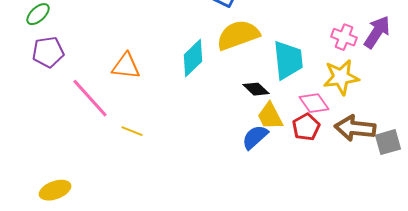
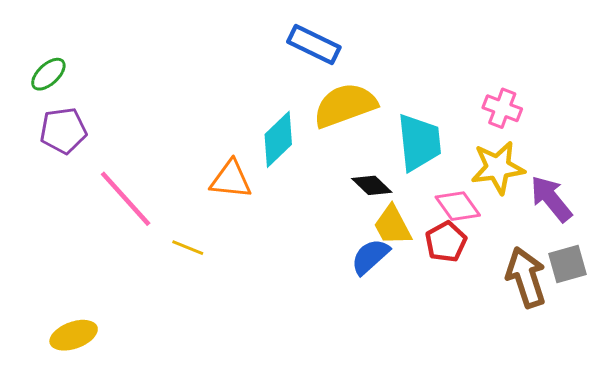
purple arrow: (377, 32) -> (551, 199), moved, turned -72
orange triangle: (126, 66) -> (231, 179), moved
brown arrow: (355, 128) -> (526, 277), moved, turned 66

